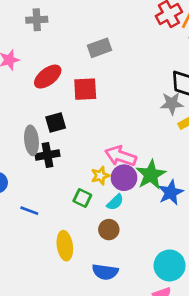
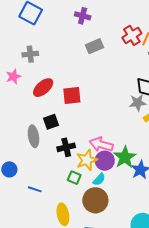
gray cross: (37, 20) -> (30, 54), moved
gray rectangle: (99, 48) -> (95, 46), moved
black cross: (47, 155) -> (66, 147), moved
yellow star: (100, 176) -> (87, 160), size x1.5
brown circle: (109, 230) -> (95, 200), size x1.6

